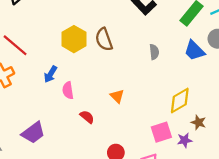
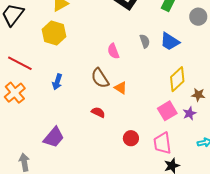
yellow hexagon: (74, 39) -> (54, 33), moved
brown semicircle: (104, 39) -> (100, 78), moved
blue trapezoid: (194, 51) -> (170, 42), moved
pink semicircle: (68, 90) -> (113, 51), moved

